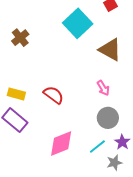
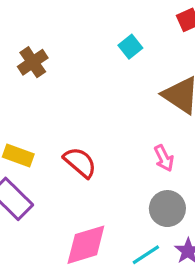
cyan square: (78, 23) -> (130, 47), size x0.5

